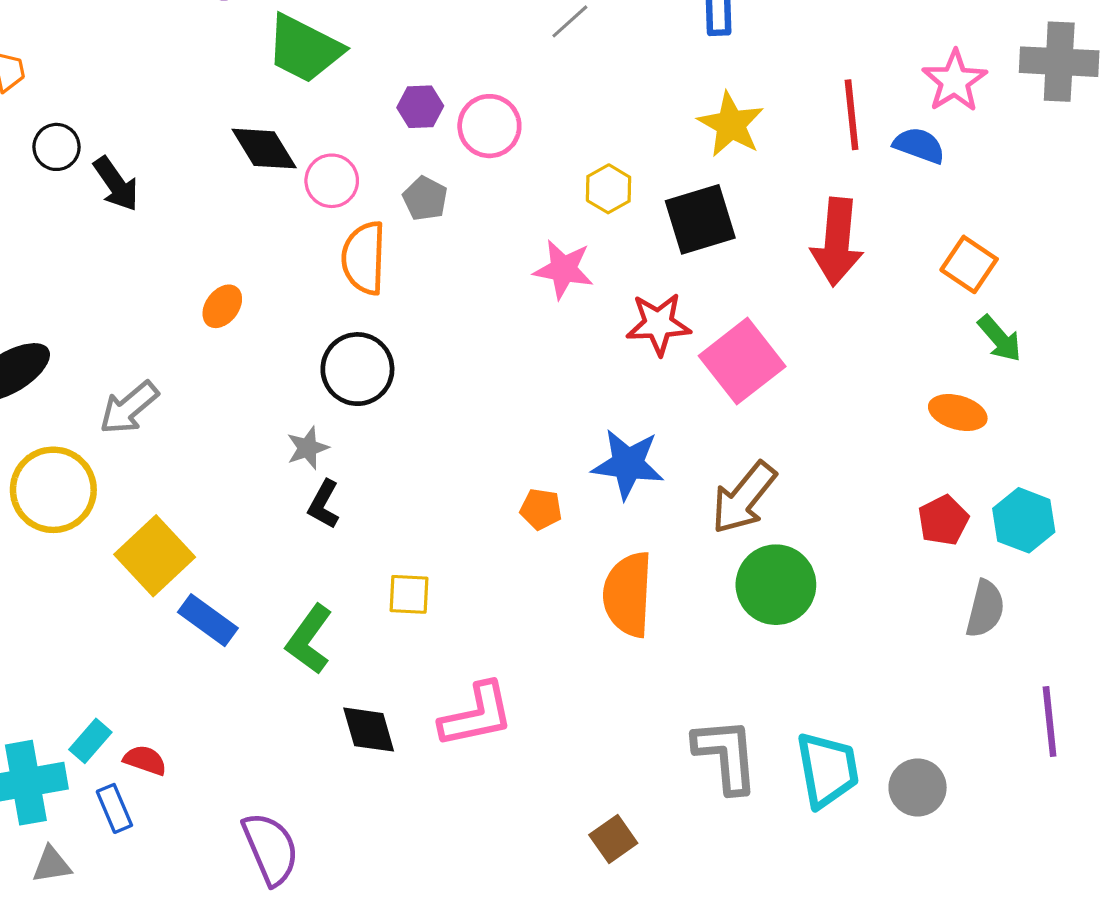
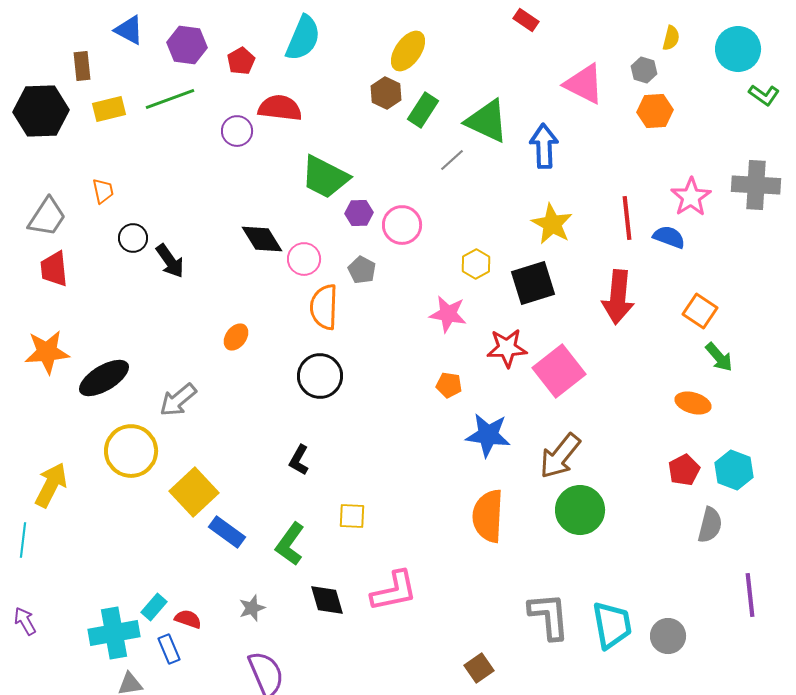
green trapezoid: (304, 49) -> (325, 177), moved
gray star: (308, 448) -> (252, 608), moved
orange pentagon: (541, 509) -> (449, 385), moved

